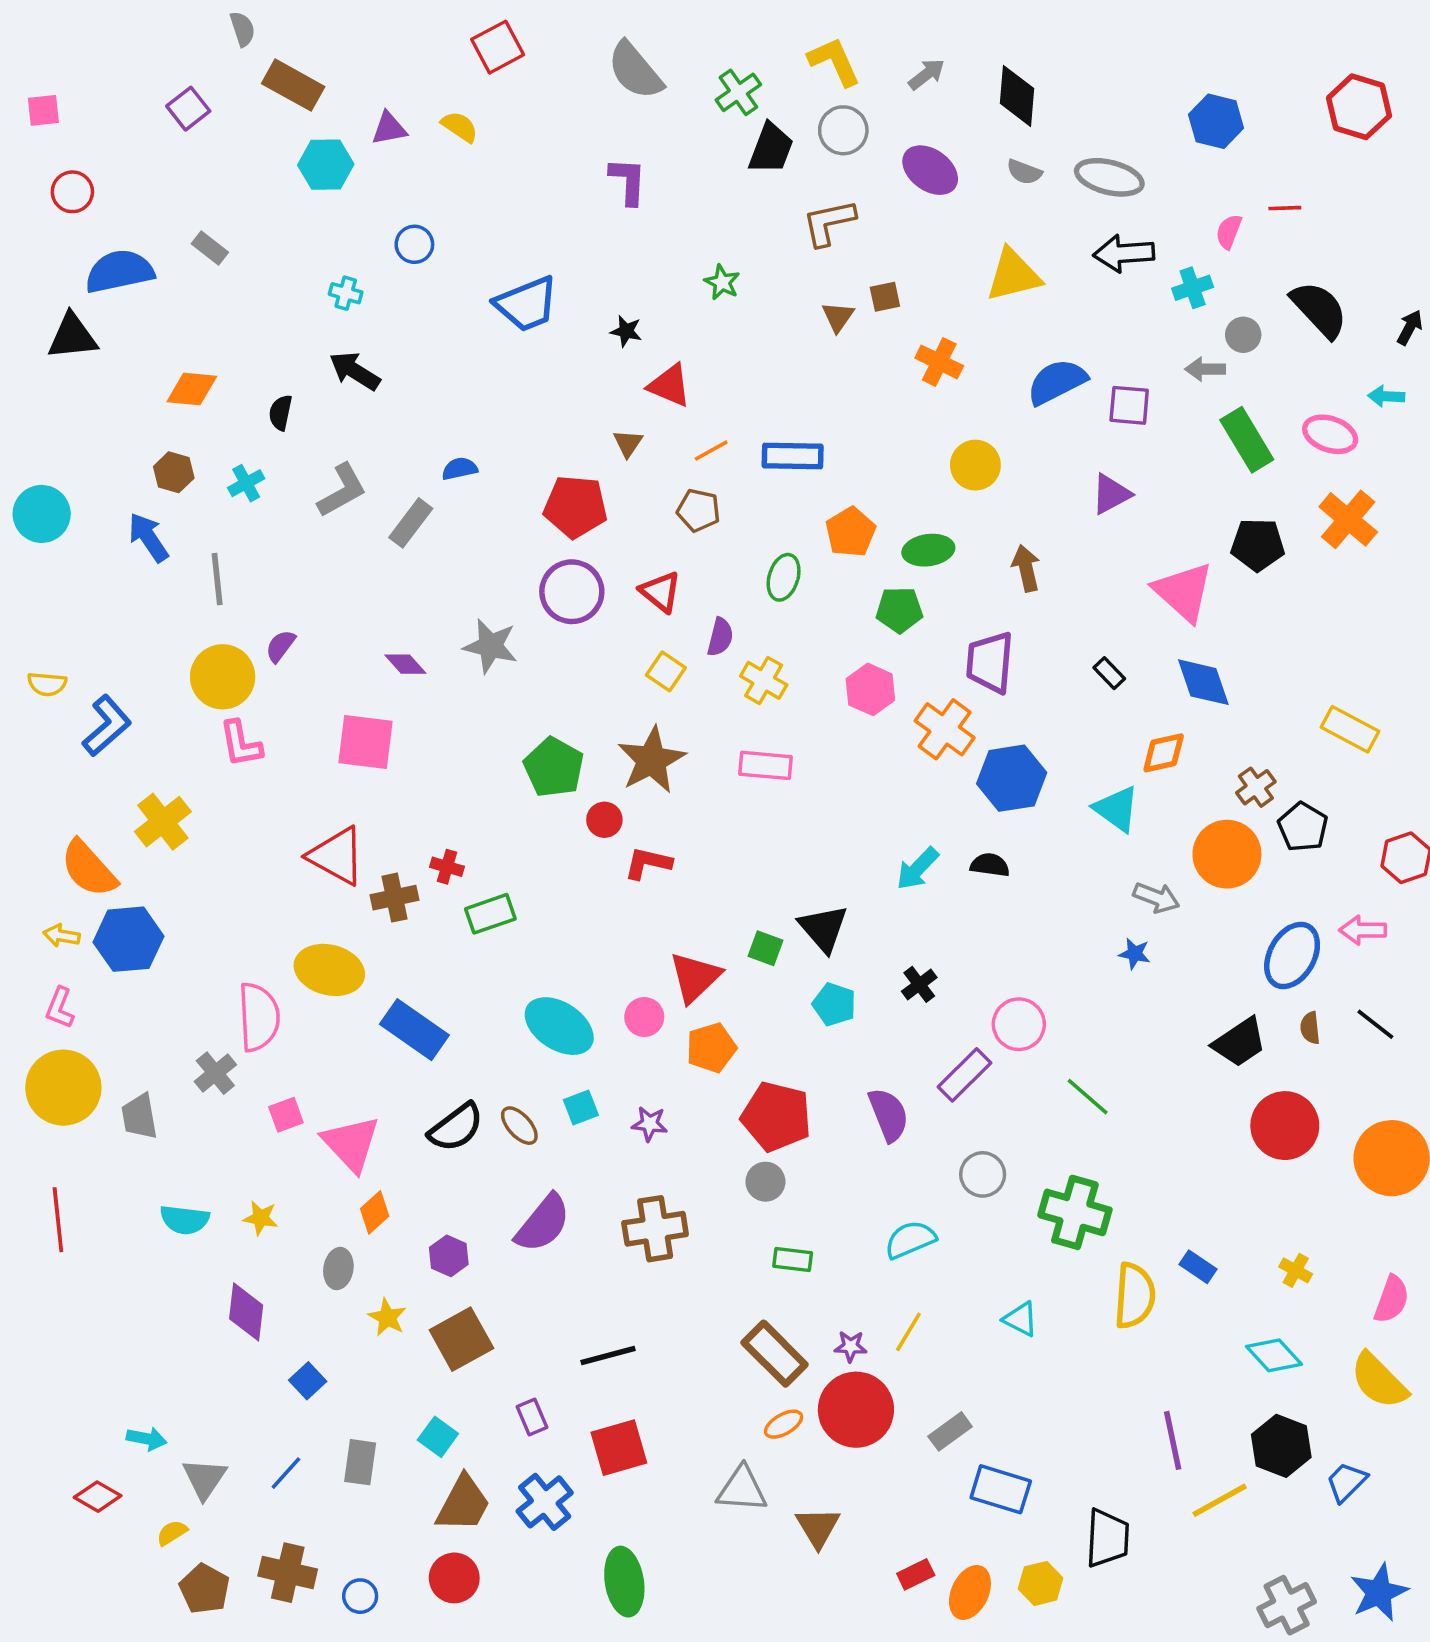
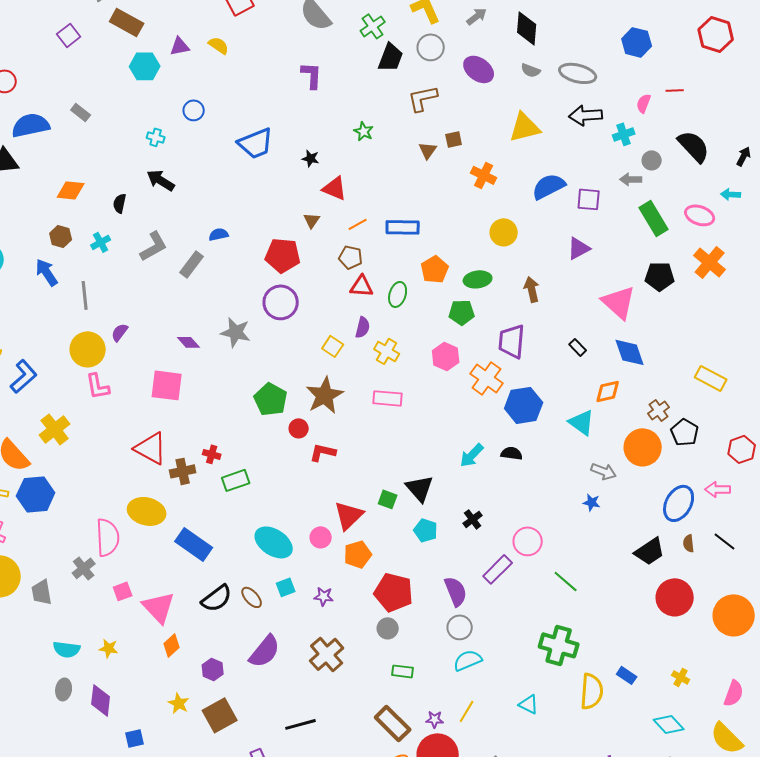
red triangle: (661, 592) -> (362, 286), moved, turned -35
gray circle: (983, 1174) -> (460, 627), moved
brown cross: (655, 1229) -> (327, 654), turned -32
gray ellipse: (338, 1269) -> (64, 689), moved
blue square: (308, 1381) -> (135, 738), turned 30

